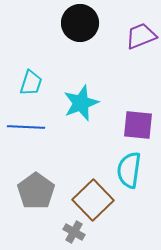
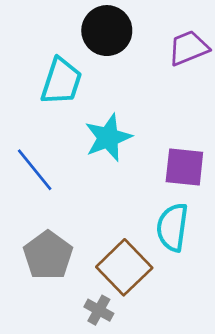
cyan trapezoid: (31, 83) -> (61, 81), moved, size x1.4
blue line: (26, 127) -> (35, 170), turned 48

